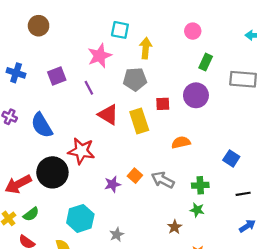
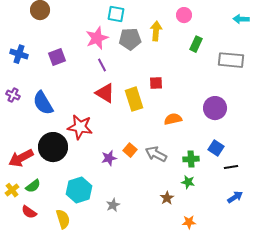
yellow arrow: (146, 48) -> (156, 31), moved
gray pentagon: (135, 79) -> (130, 39), moved
purple line: (89, 88) -> (102, 65), moved
purple circle: (196, 95) -> (215, 108), moved
blue square: (231, 158) -> (216, 148), moved

